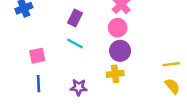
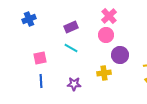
purple rectangle: (75, 18) -> (71, 27), turned 40
purple circle: (120, 51) -> (120, 55), moved

